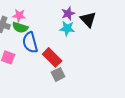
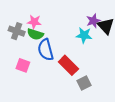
purple star: (68, 13) -> (93, 21), moved
gray square: (58, 74) -> (84, 83), moved

